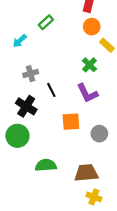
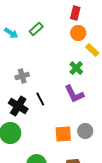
cyan arrow: (20, 41) -> (11, 33), moved, turned -104
black line: (51, 90) -> (40, 99), moved
orange square: (71, 122) -> (63, 134), moved

